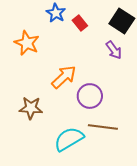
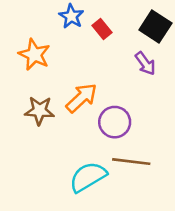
brown star: (31, 108) -> (39, 111), moved

